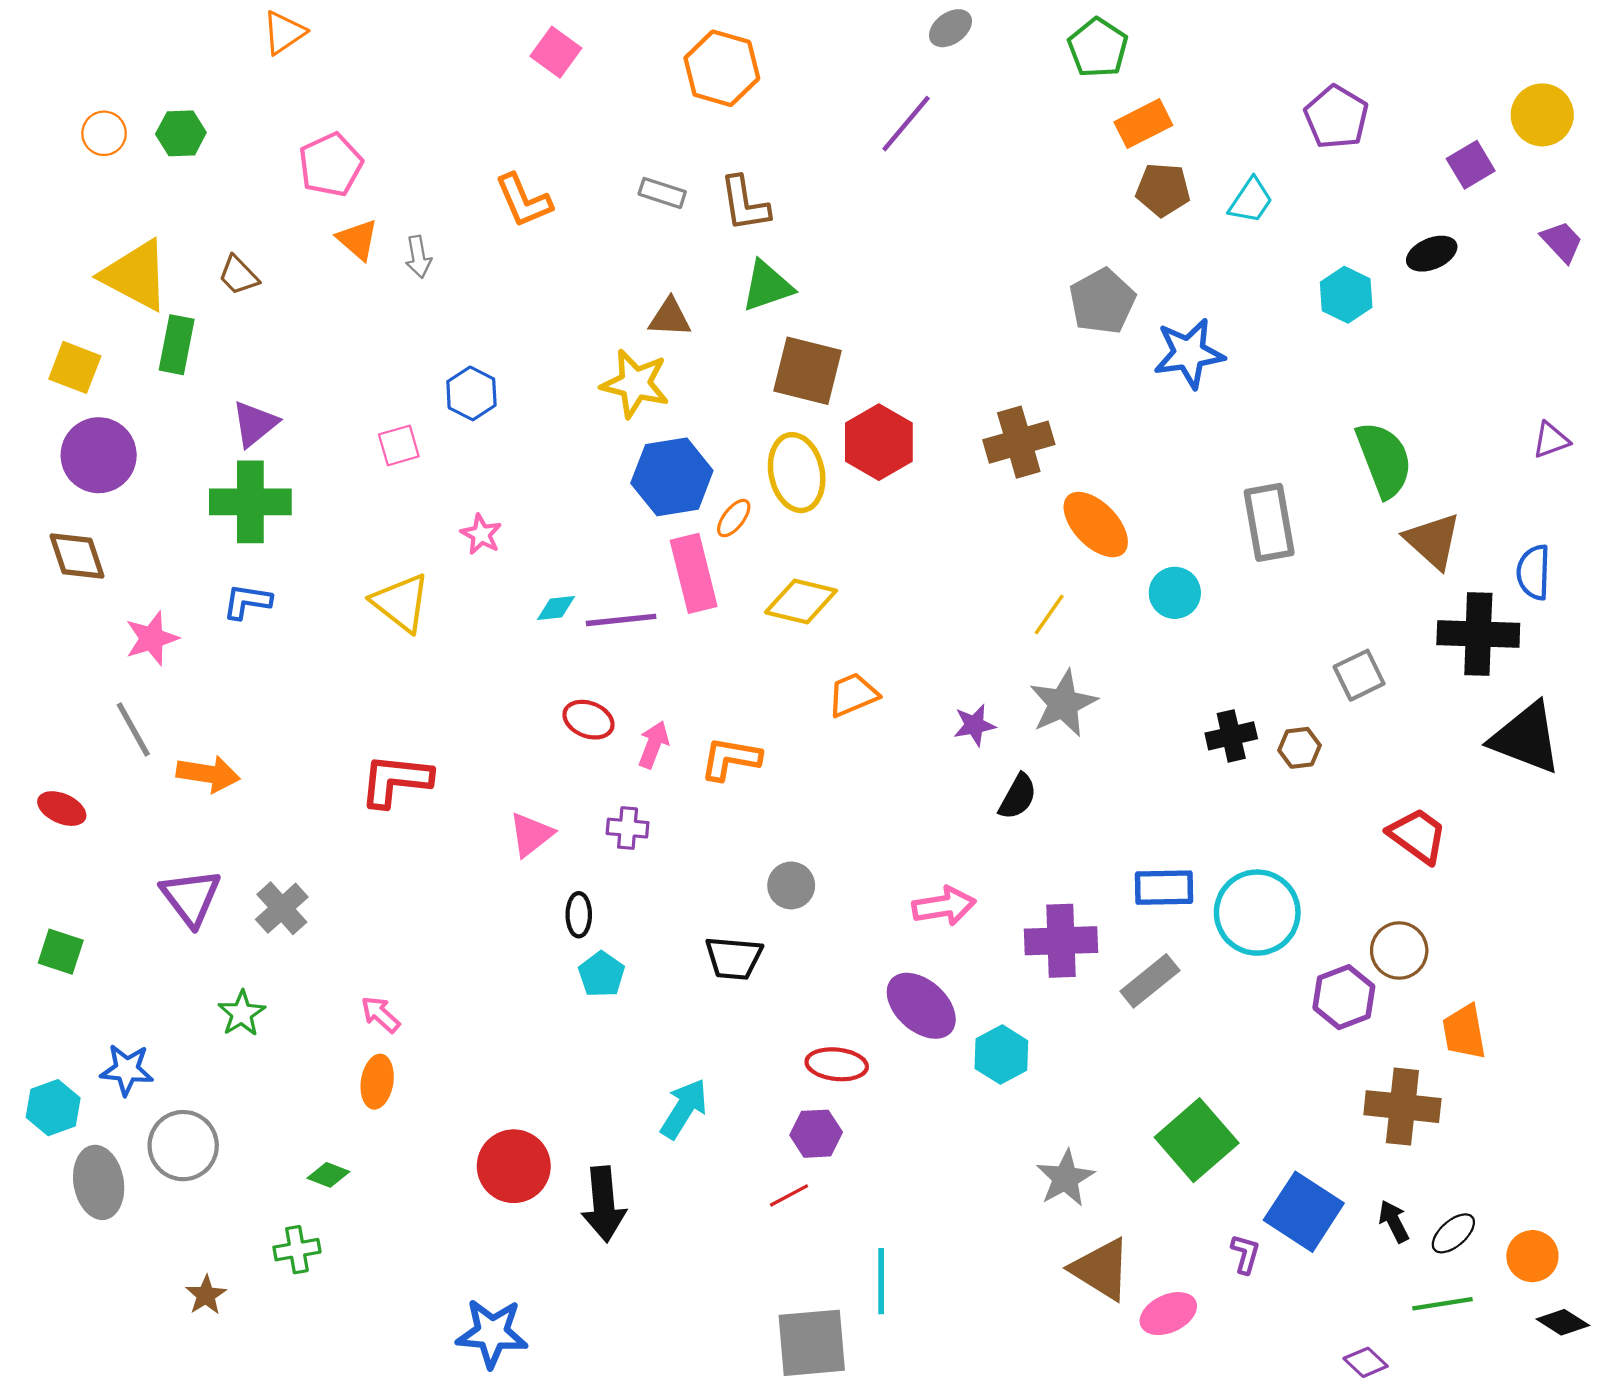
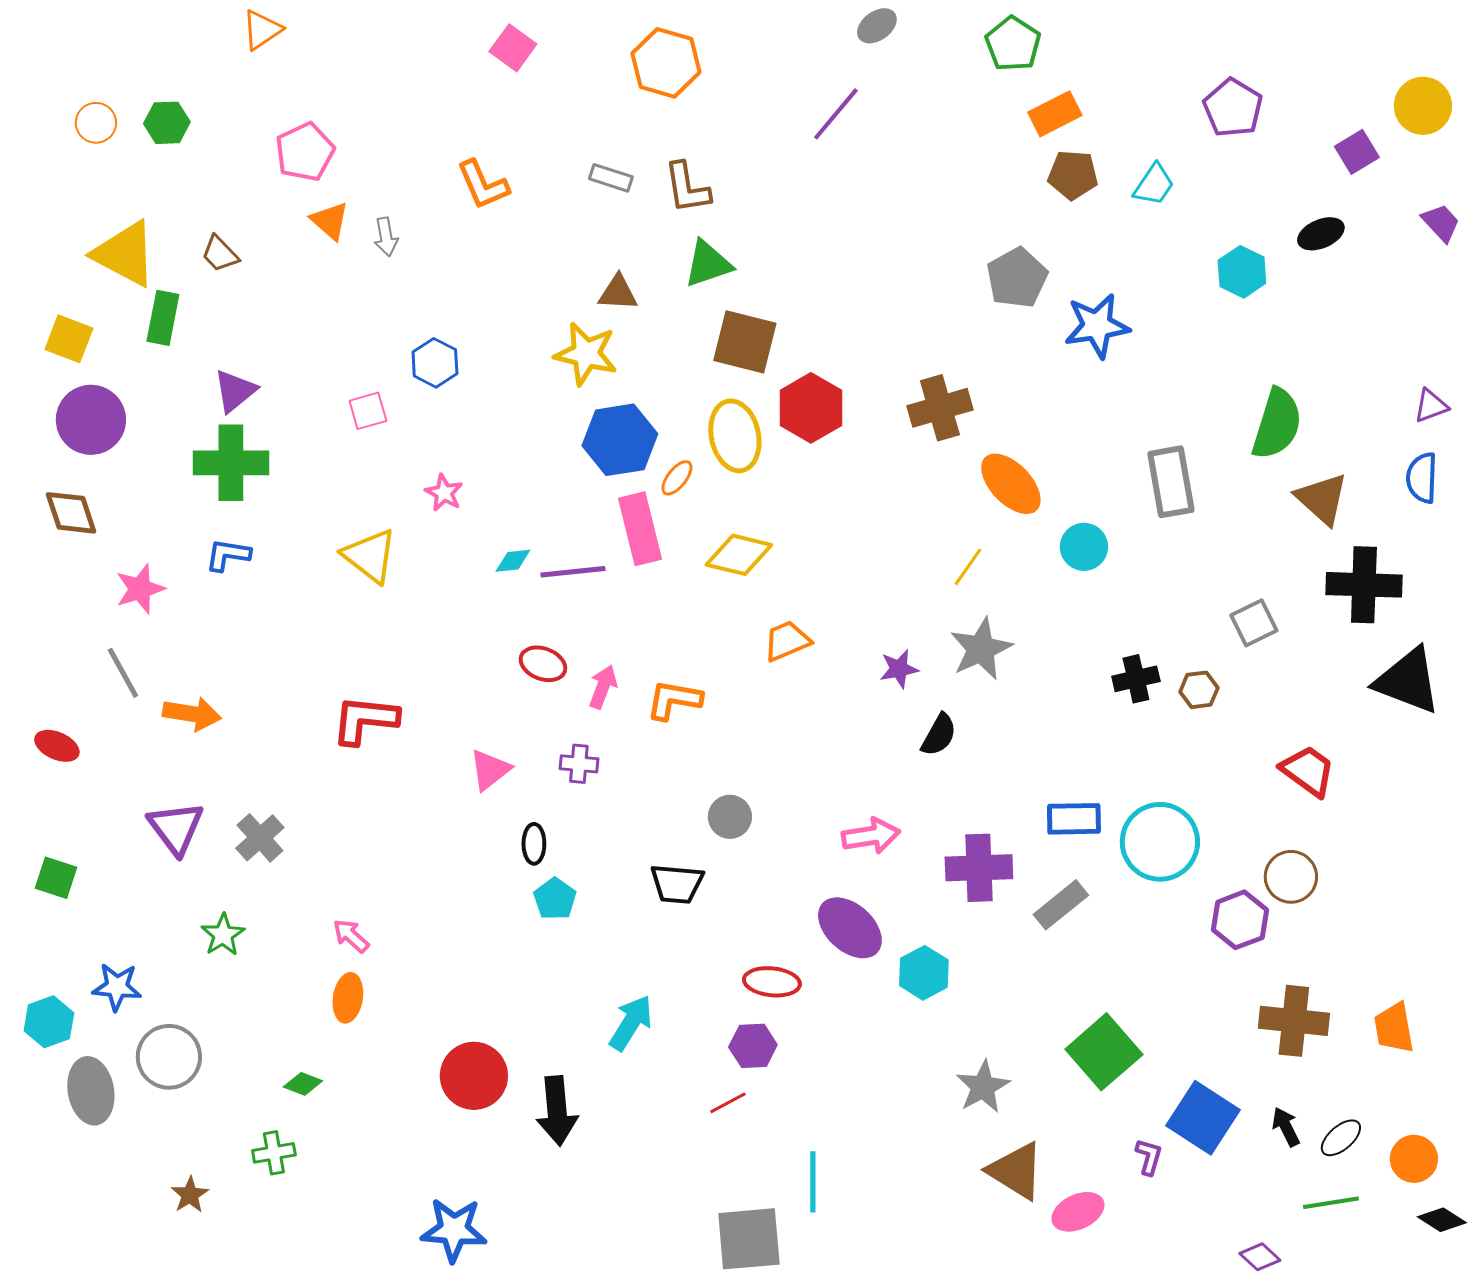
green semicircle: (1384, 460) -> (1277, 424), turned 38
blue semicircle: (1534, 572) -> (1422, 478), moved
orange trapezoid: (1464, 1032) -> (1394, 1028), moved

